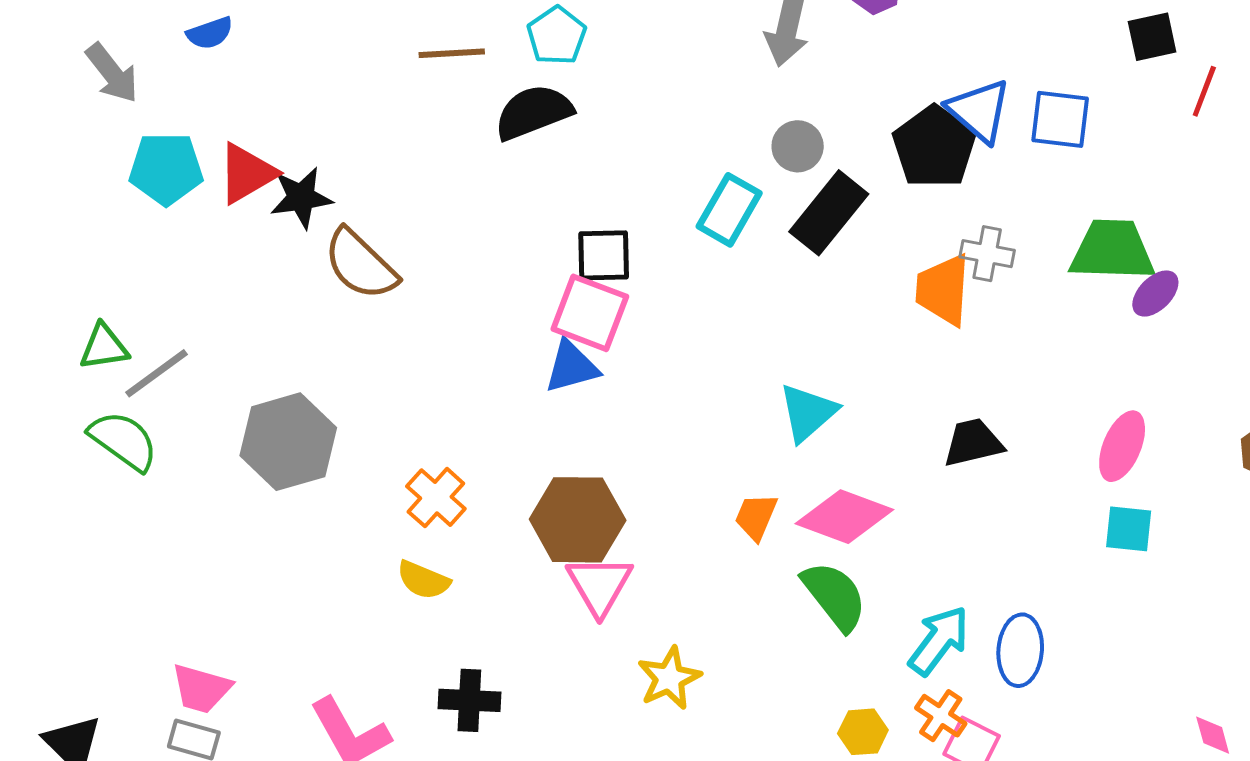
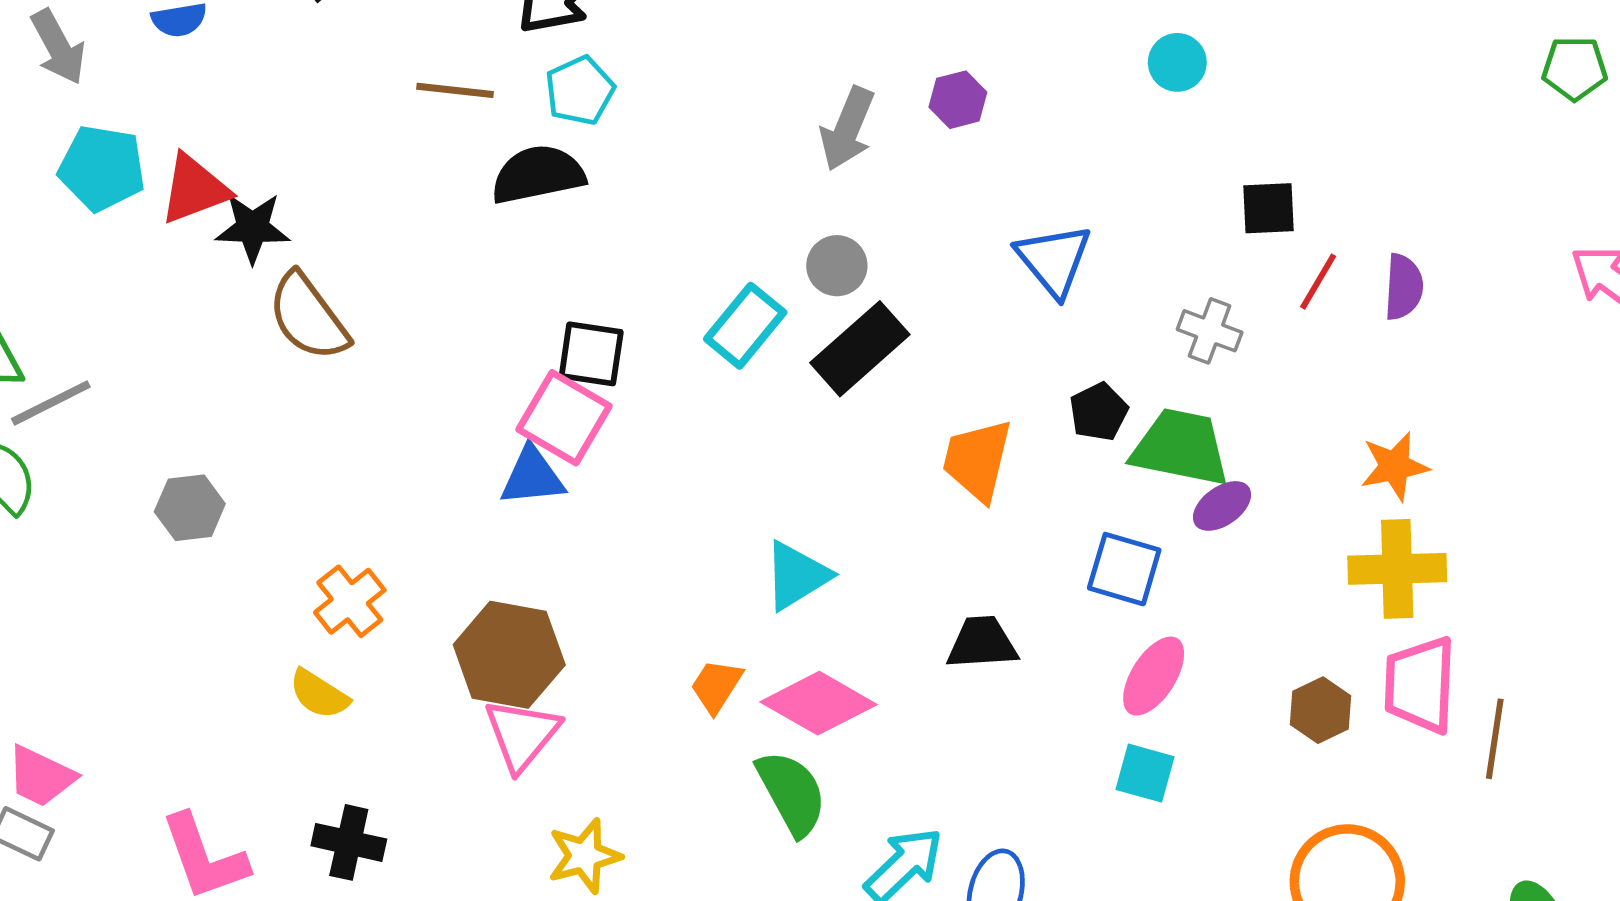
blue square: (1060, 119) -> (1124, 569), moved
black pentagon: (934, 147) -> (1099, 412), moved, size x0.6
gray cross: (987, 254) -> (1210, 331), moved
gray hexagon: (288, 442) -> (190, 508), size x0.6

